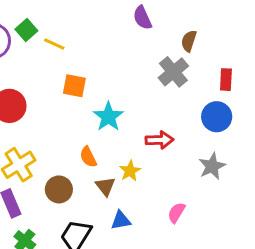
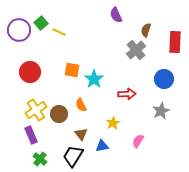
red rectangle: (226, 80) -> (175, 42), moved, size x1.5
orange square: (74, 86) -> (72, 70), moved
yellow star: (130, 171) -> (113, 123), moved
brown triangle: (105, 186) -> (81, 134), moved
brown circle: (59, 189) -> (59, 114), moved

